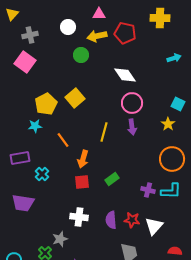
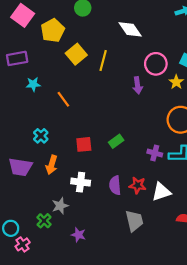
pink circle: (132, 103) -> (156, 64), moved
yellow pentagon: (46, 104) -> (53, 30), moved
yellow line: (104, 132) -> (103, 61), moved
purple rectangle: (20, 158) -> (17, 58), moved
orange arrow: (83, 159) -> (52, 165), moved
white triangle: (154, 226) -> (161, 192), turned 30

